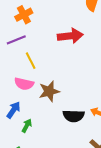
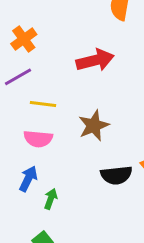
yellow line: (31, 61) -> (43, 104), turned -48
brown star: (49, 91) -> (94, 126), moved

